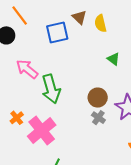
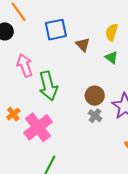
brown triangle: (79, 17) -> (83, 45), moved
yellow semicircle: (100, 23) -> (112, 32), moved, turned 30
pink arrow: (27, 69) -> (25, 65), turned 30

